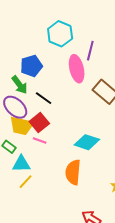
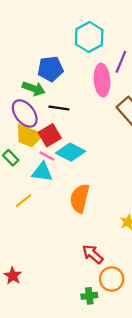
green arrow: (20, 85) -> (34, 89), turned -42
black line: (44, 98) -> (59, 108), turned -36
cyan diamond: (87, 142) -> (71, 152), moved
cyan triangle: (21, 164) -> (42, 172), moved

